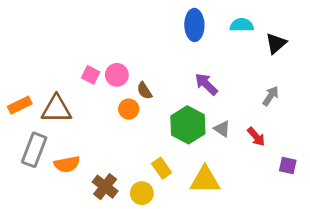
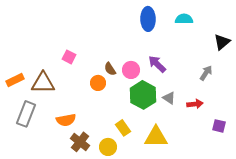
black triangle: (276, 43) -> (222, 42), moved
pink circle: (117, 75) -> (131, 70), moved
red arrow: (256, 137) -> (195, 104), turned -56
orange semicircle: (67, 164) -> (66, 120), moved

